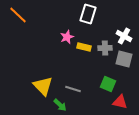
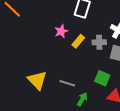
yellow rectangle: (84, 47) -> (78, 41), turned -64
green arrow: (60, 105) -> (82, 99), moved, turned -104

